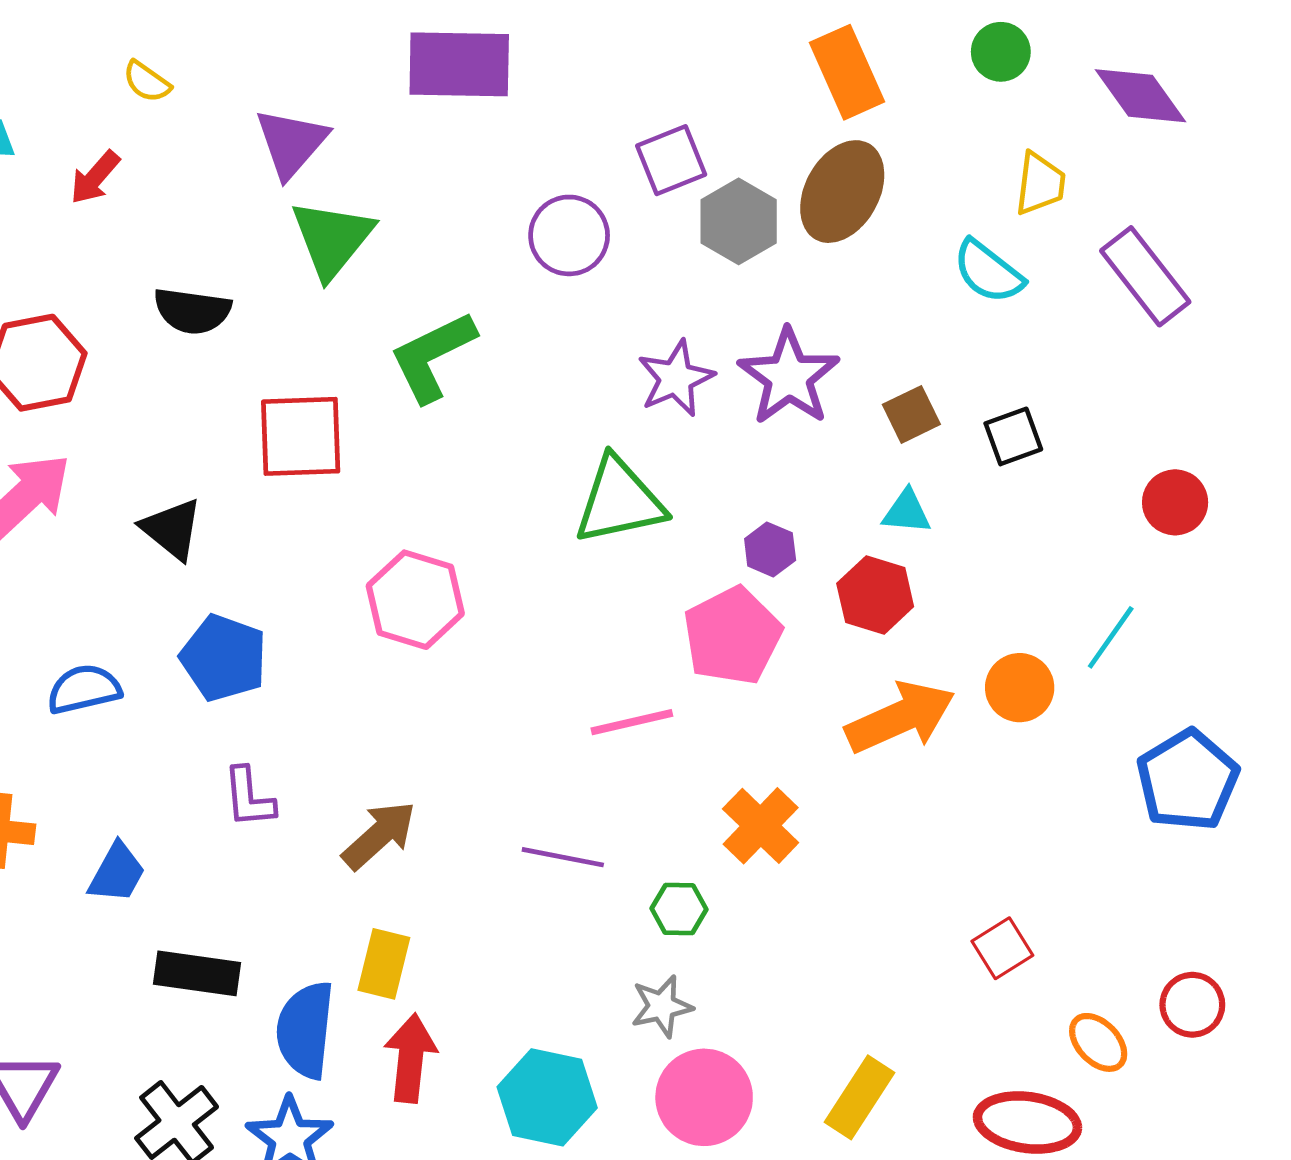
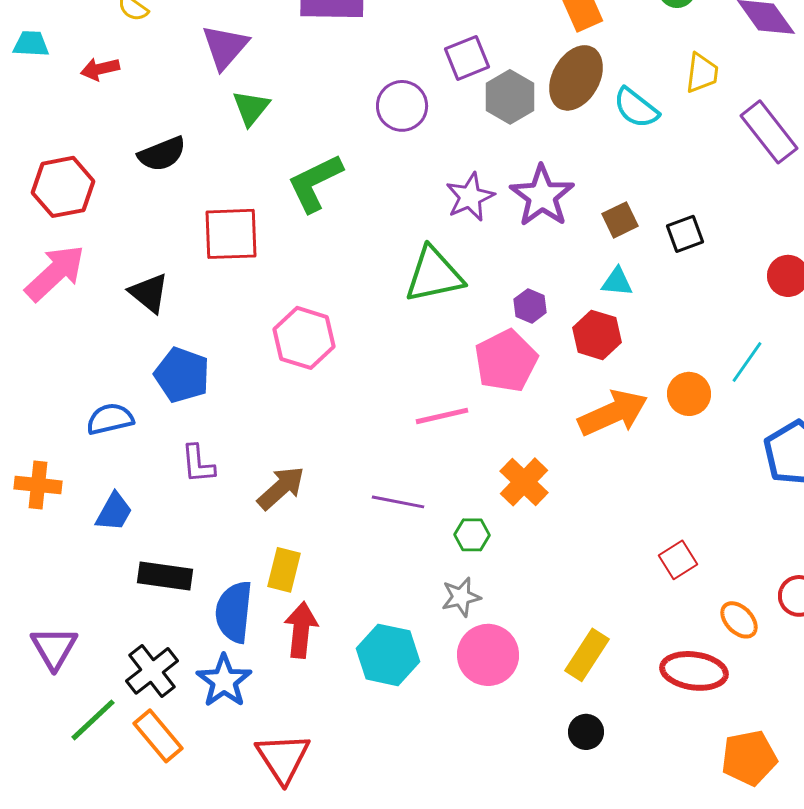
red arrow: (95, 177) -> (100, 69), turned 36
green triangle: (332, 239) -> (251, 108), size x0.7
cyan semicircle: (988, 272) -> (636, 108), moved
black semicircle: (192, 311) -> (162, 154), turned -30
blue semicircle: (84, 689) -> (110, 419), moved

